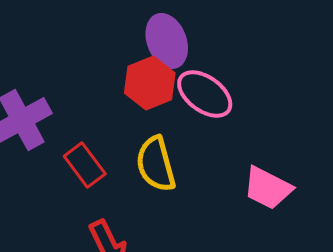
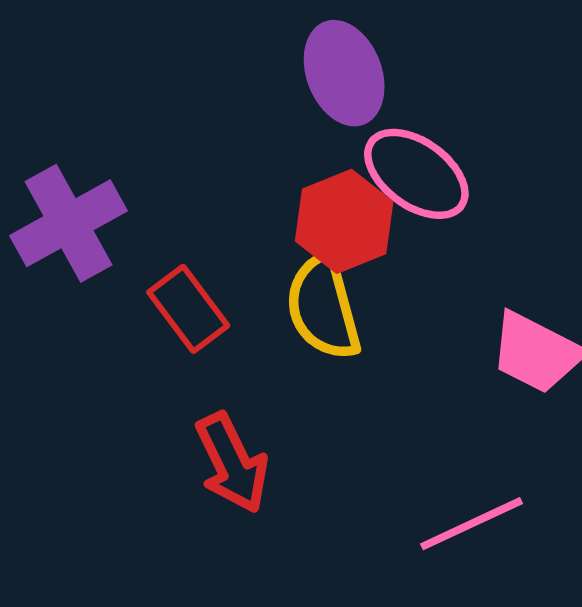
red hexagon: (150, 83) -> (344, 221), moved

